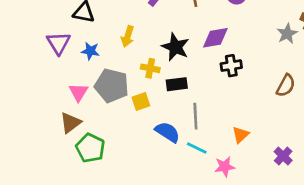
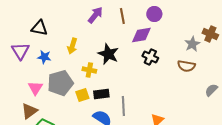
purple diamond: (215, 38) -> (141, 35), moved
black cross: (231, 66) -> (150, 57), moved, turned 35
black rectangle: (177, 84) -> (101, 94), moved
gray pentagon: (112, 86) -> (60, 83), turned -30
brown semicircle: (286, 86) -> (186, 66), moved, turned 72

